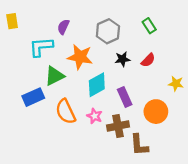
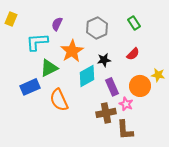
yellow rectangle: (12, 21) -> (11, 19), turned 32
orange star: (80, 57) -> (72, 51), turned 30
black star: (122, 59) -> (104, 60), moved
orange circle: (156, 112) -> (140, 86), moved
pink star: (95, 116) -> (126, 104), moved

